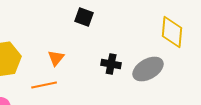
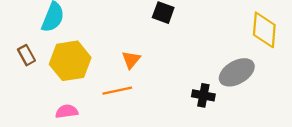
black cross: (111, 64) -> (203, 95), moved

